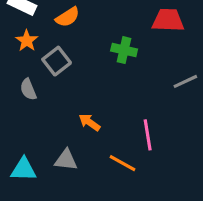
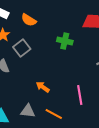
orange semicircle: (68, 17) -> (29, 20), turned 63
orange line: (122, 163) -> (54, 114), moved

